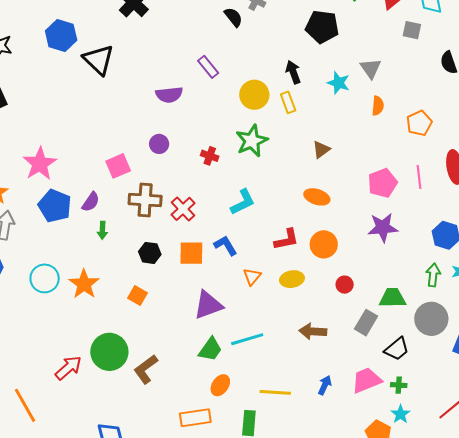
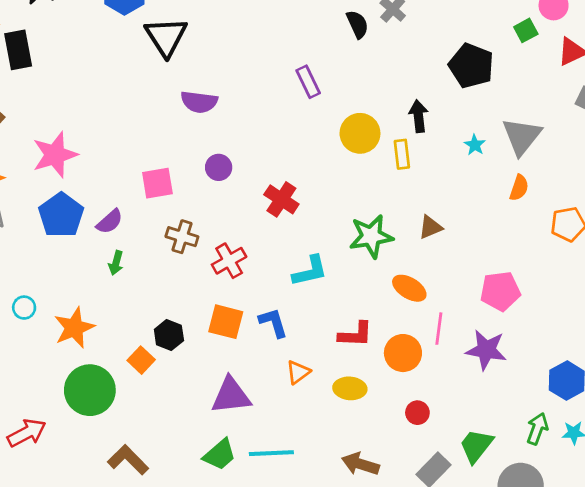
gray triangle: (371, 68) -> (522, 136), size x1.4
cyan star: (339, 83) -> (475, 145), size x0.7
purple semicircle: (169, 95) -> (199, 102), moved
green star: (252, 141) -> (371, 236), moved
red cross: (210, 156) -> (281, 199), size x1.4
pink line: (419, 177) -> (439, 329), moved
brown cross: (145, 200) -> (182, 237), size x0.7
black hexagon: (150, 253) -> (169, 335), moved
cyan circle: (45, 278) -> (24, 308), size x0.6
green trapezoid: (392, 298) -> (476, 446), turned -64
green circle: (109, 352) -> (90, 390), moved
brown L-shape: (146, 369) -> (128, 460), turned 68

